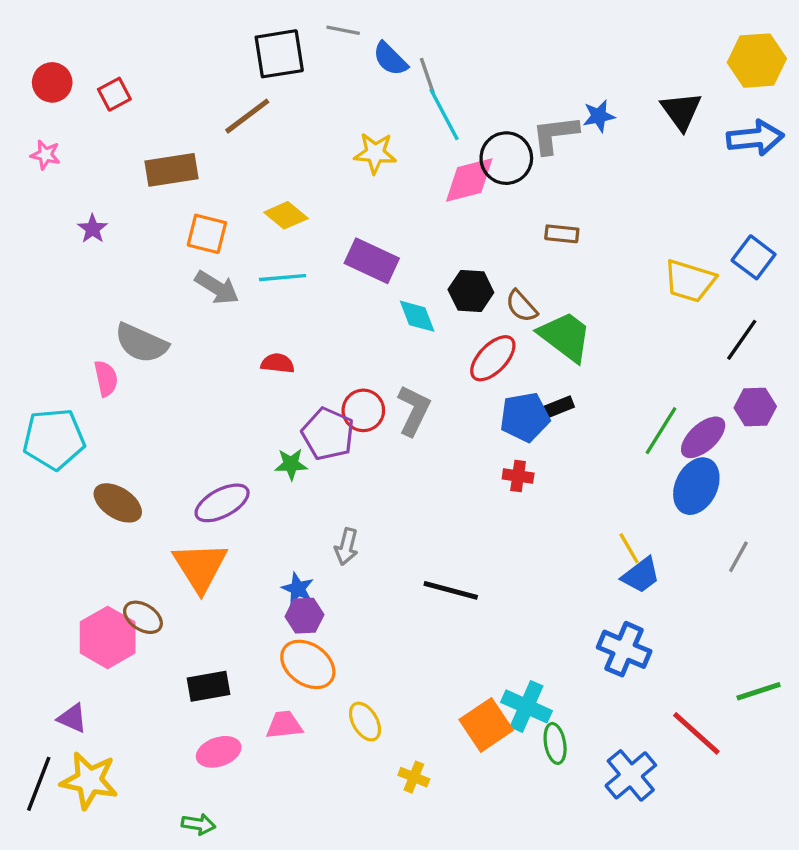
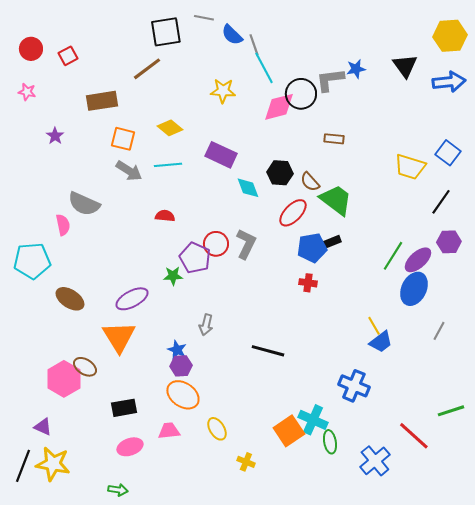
blue cross: (624, 649) -> (354, 386), moved

